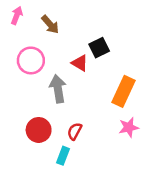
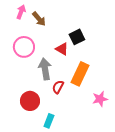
pink arrow: (17, 15) -> (21, 12), moved
orange rectangle: (124, 91) -> (80, 74), moved
red semicircle: (75, 131) -> (58, 87), moved

